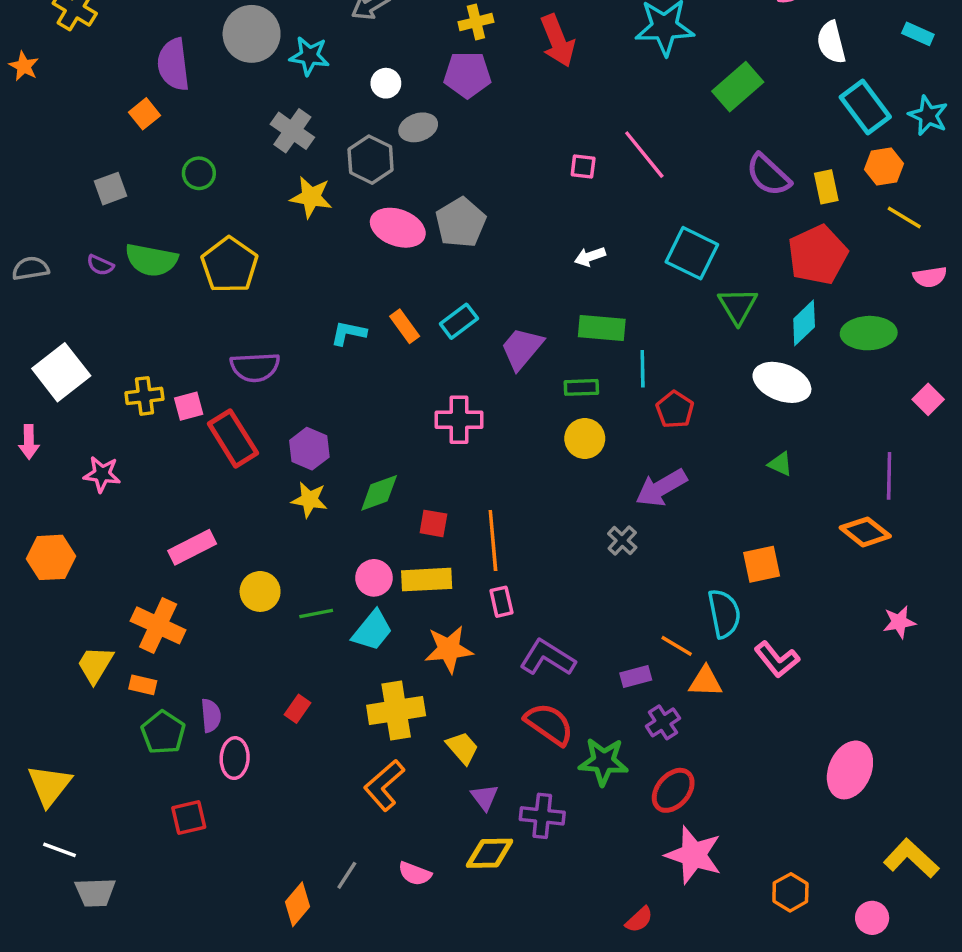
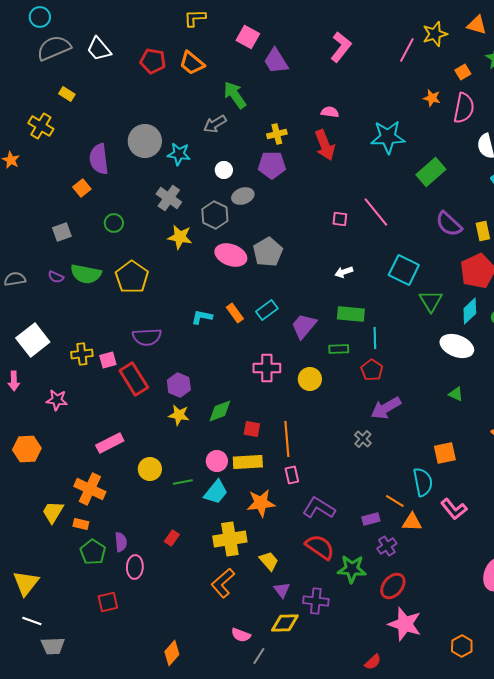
red pentagon: (675, 410) -> (372, 370), moved
yellow circle: (585, 438) -> (310, 379), moved
gray line: (347, 875) -> (259, 656), moved

